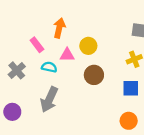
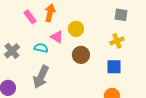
pink rectangle: (37, 45) -> (30, 17), moved
pink triangle: (67, 55) -> (57, 37), turned 32

